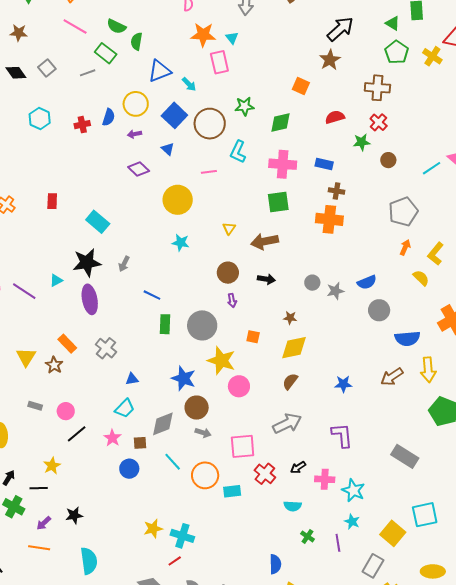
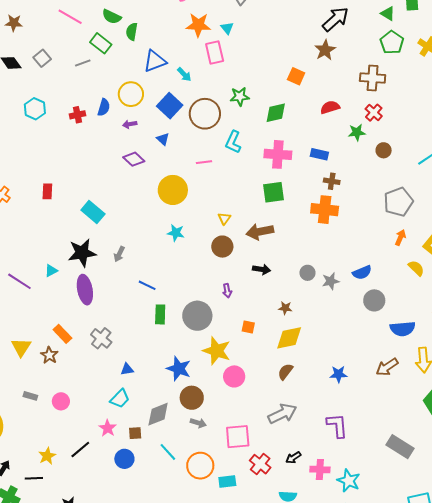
brown circle: (228, 273) -> (222, 247), moved
black line: (77, 434) -> (80, 450), moved

